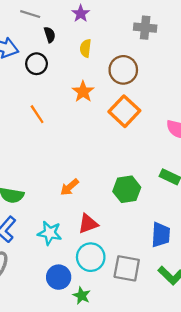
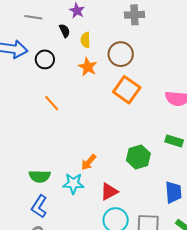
black semicircle: (50, 35) -> (65, 31), moved
orange star: (83, 92) -> (88, 67), moved
cyan star: (50, 233) -> (73, 184), moved

